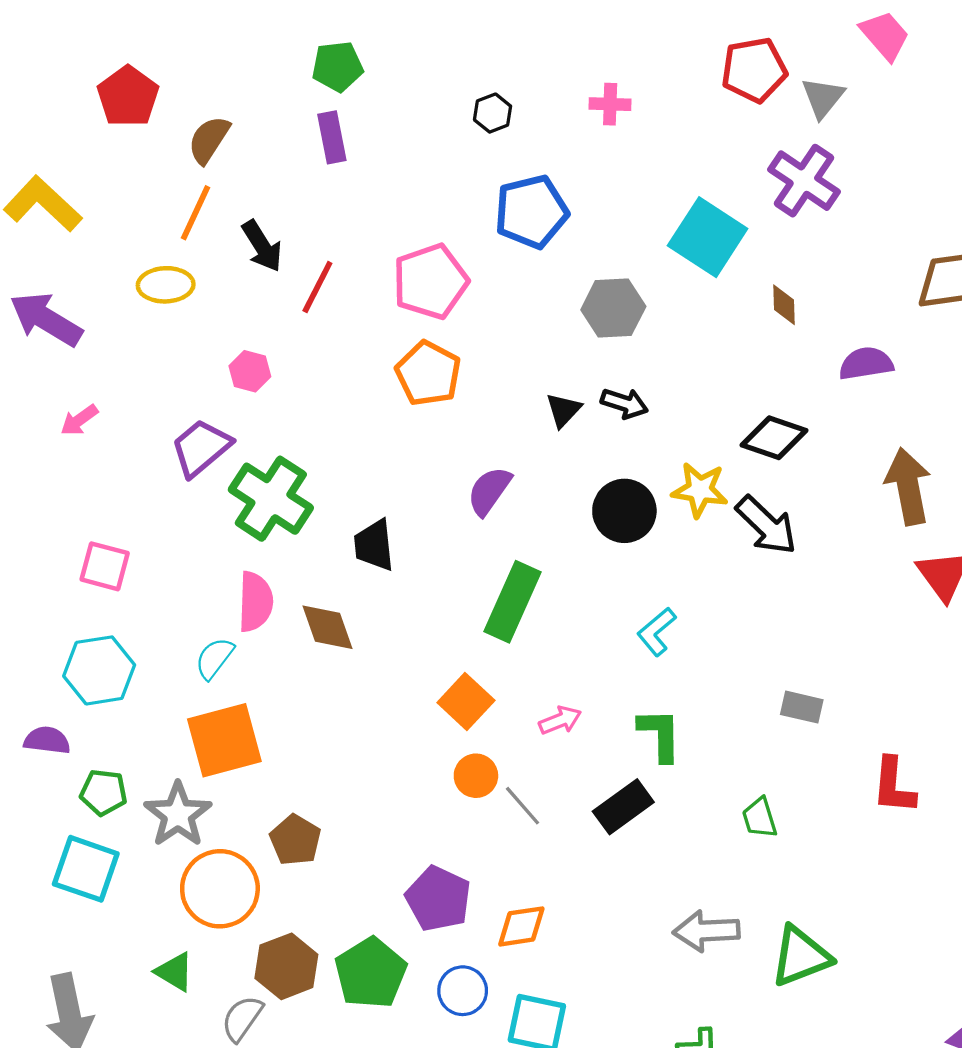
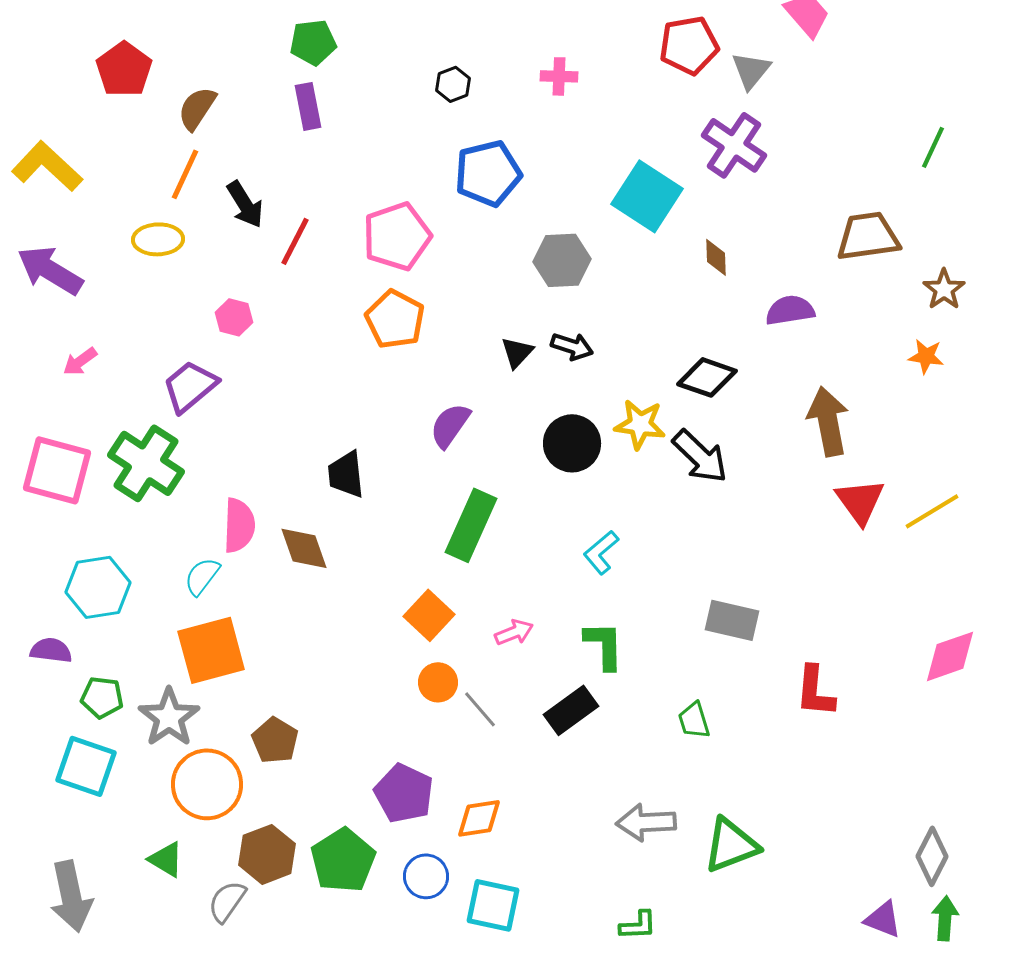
green cross: (271, 499) -> (146, 463), moved
pink square: (105, 566) -> (57, 470), moved, size x1.5
gray rectangle: (802, 707) -> (732, 620), size x1.4

